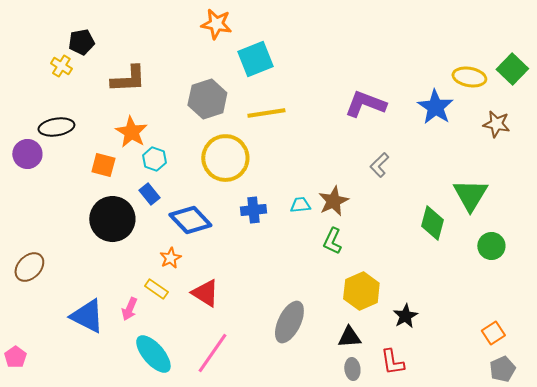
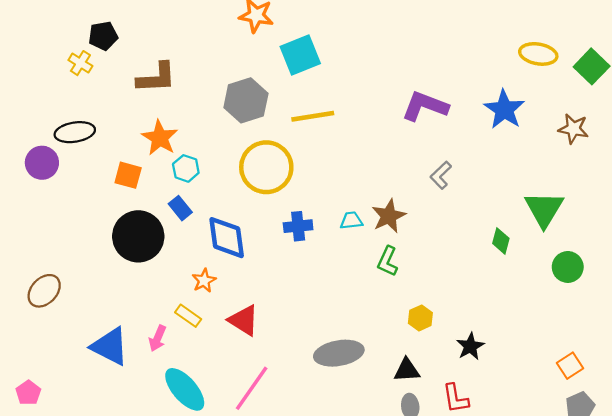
yellow ellipse: (469, 77) -> (538, 54), moved
blue diamond: (190, 220) -> (227, 238), turned 36
green diamond: (432, 223) -> (501, 241), size x0.7
yellow hexagon: (361, 291) -> (420, 318), size x0.6
gray ellipse: (289, 322) -> (339, 353), turned 54

